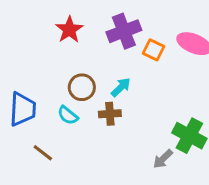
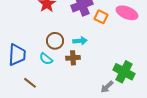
cyan arrow: (121, 87) -> (80, 41), turned 40

